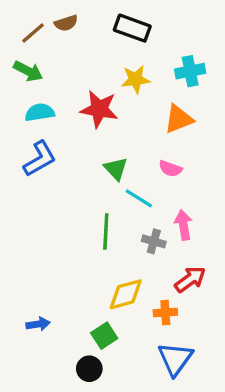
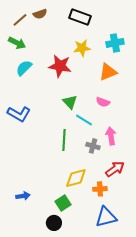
cyan semicircle: (40, 112) -> (24, 68), turned -36
blue L-shape: (40, 159) -> (19, 114), moved, turned 60
blue triangle: (175, 359) -> (106, 217), turned 40

